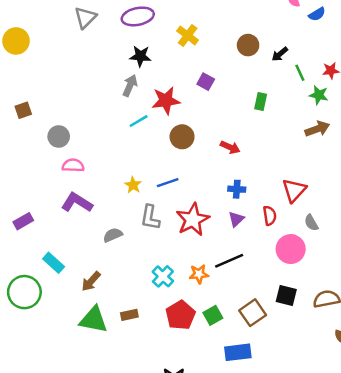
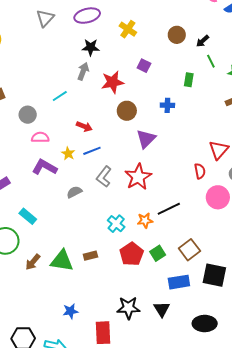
green line: (300, 73) -> (211, 61), moved
cyan line: (139, 121) -> (60, 96), moved
red arrow: (230, 147) -> (84, 127), moved
blue line: (168, 183) -> (92, 151), moved
yellow star: (133, 185) -> (68, 153), moved
blue cross: (237, 189) -> (167, 105), moved
gray L-shape: (150, 217) -> (104, 177), turned 30
purple triangle: (236, 219) -> (146, 139), moved, size x1.5
brown arrow: (91, 281) -> (33, 262), moved
black square: (286, 295) -> (214, 275), moved, size x1.4

